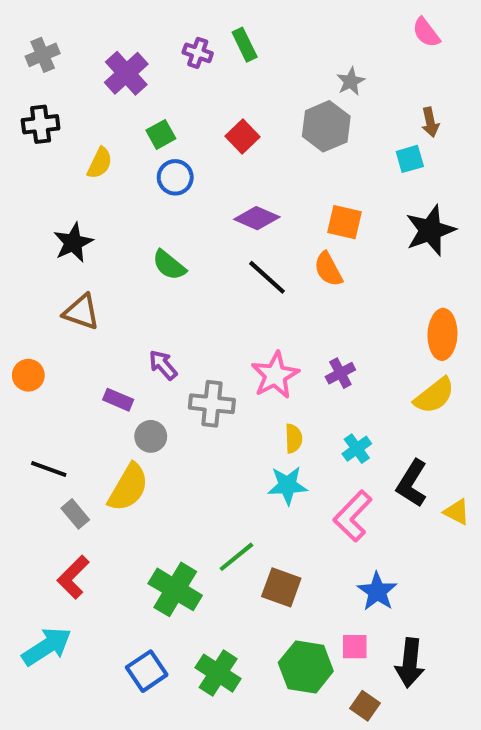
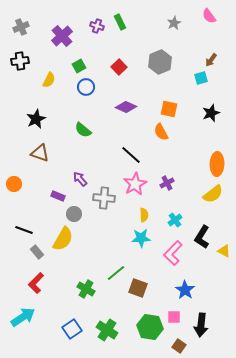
gray star: (351, 81) -> (174, 23), moved
brown arrow: (430, 122) -> (211, 60), turned 48
black star: (430, 230) -> (211, 113), size x0.7
black line: (267, 277) -> (131, 155), moved
green cross: (175, 589) -> (86, 289), size x0.7

